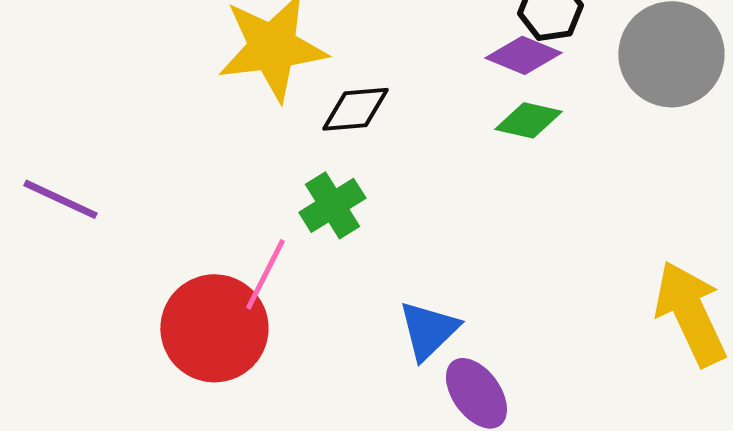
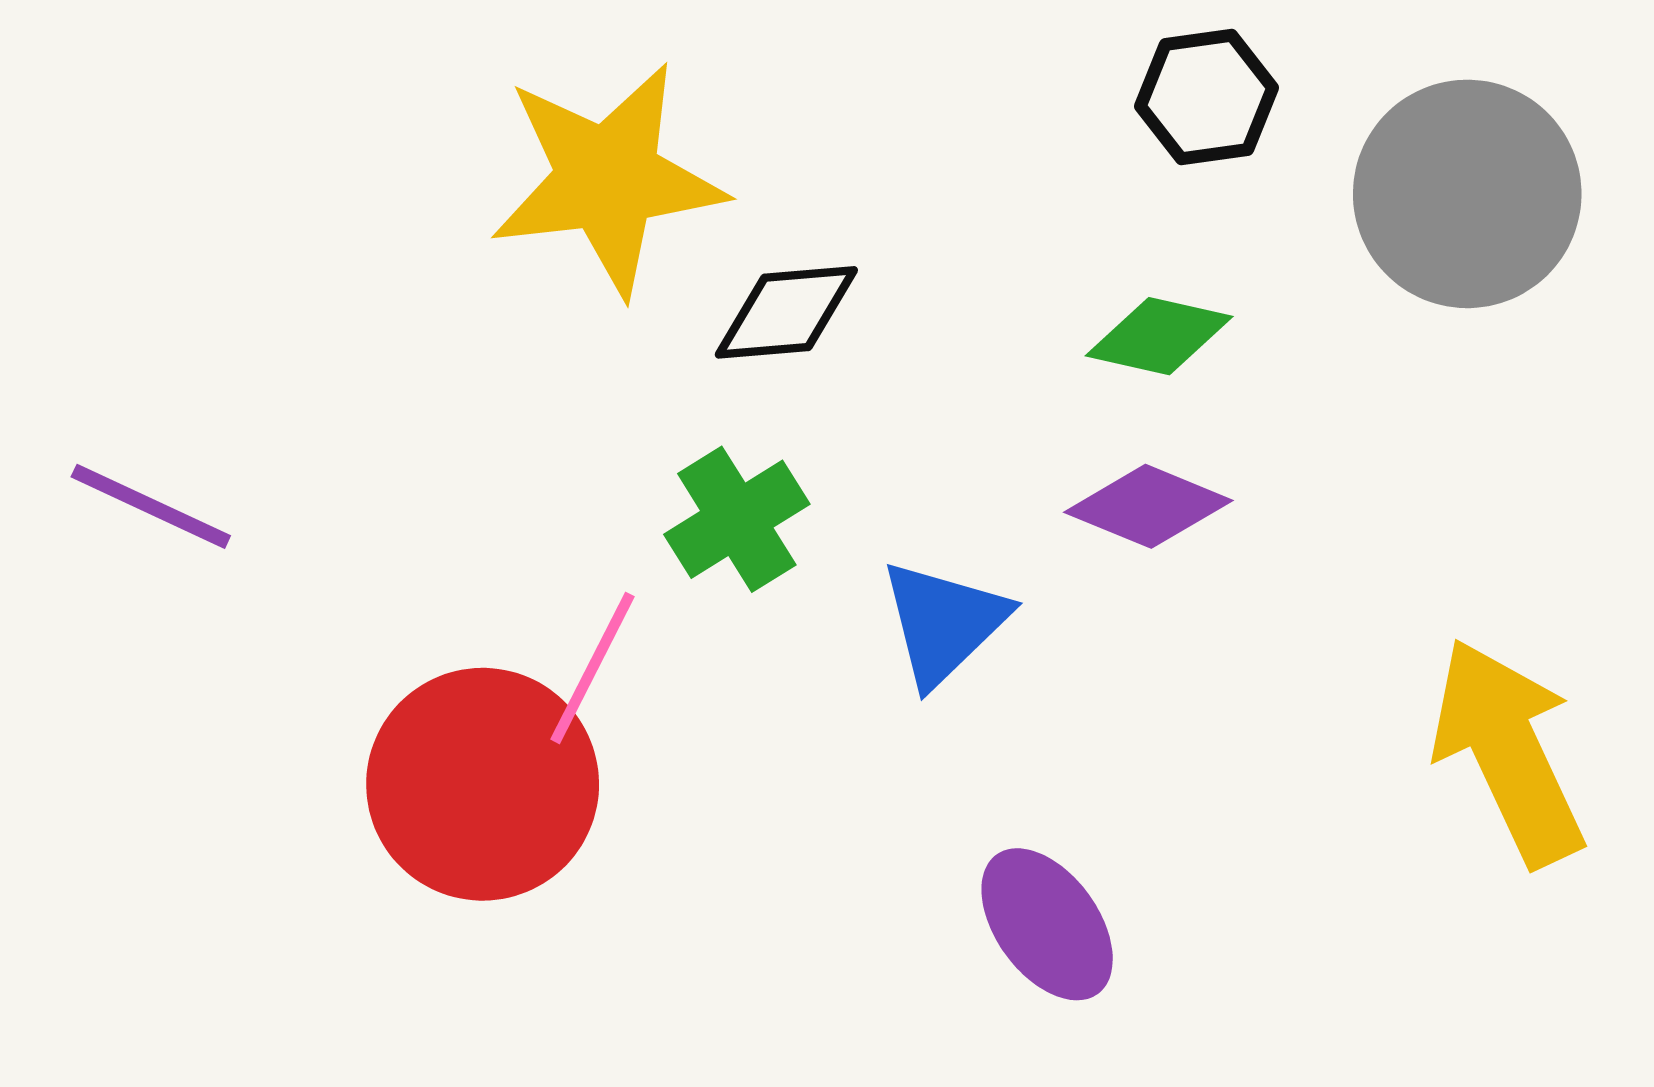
purple diamond: (523, 55) -> (1148, 506), moved
blue triangle: (428, 330) -> (944, 623), moved

